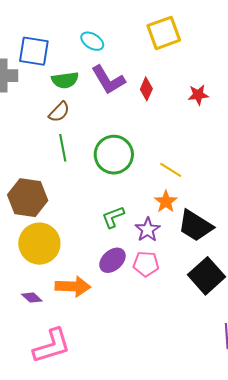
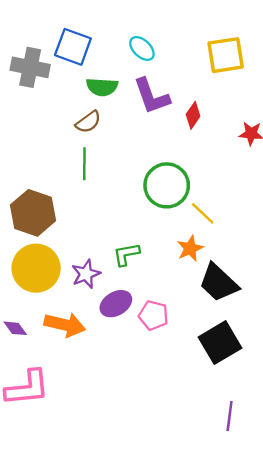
green circle: (114, 155) -> (167, 185), moved
purple star: (148, 230) -> (86, 274), moved

